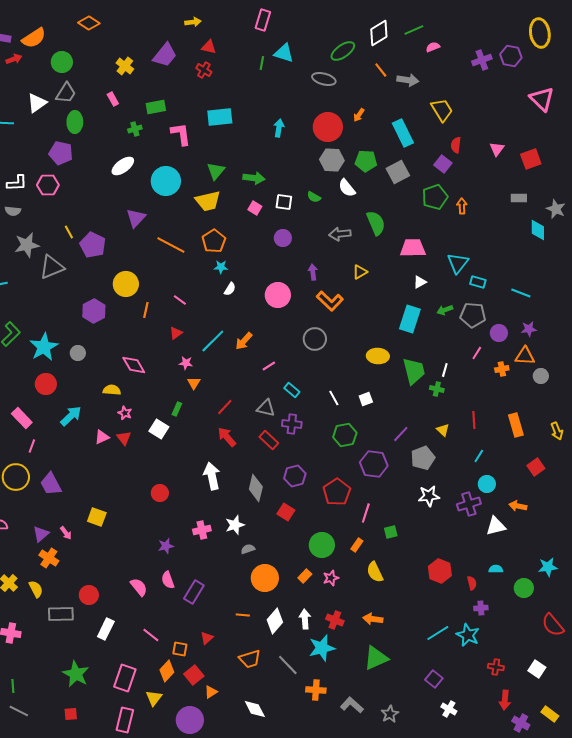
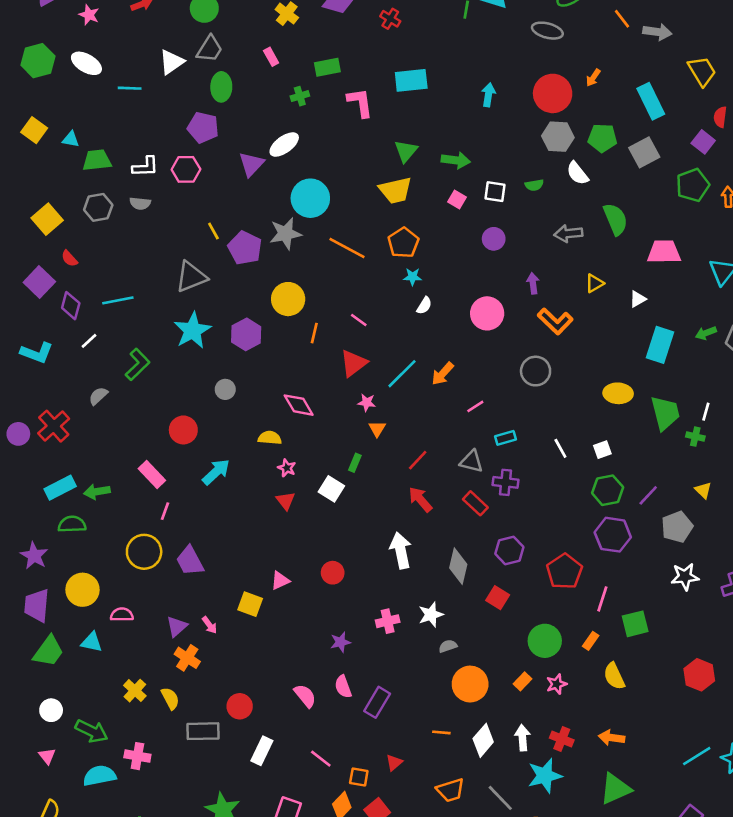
cyan circle: (166, 181) -> (310, 198), moved
green semicircle: (314, 197) -> (534, 185), turned -40
purple triangle: (136, 218) -> (251, 164), moved
gray star: (27, 245) -> (285, 234), moved
white triangle: (420, 282) -> (638, 299), moved
red triangle: (176, 333) -> (354, 363), size x1.6
cyan star: (44, 347) -> (192, 330), moved
cyan rectangle: (292, 390) -> (505, 438), turned -56
green hexagon: (345, 435) -> (608, 490), moved
pink triangle: (102, 437) -> (280, 581), moved
green square: (391, 532) -> (635, 624), size x1.5

